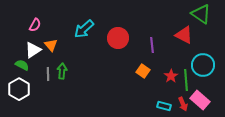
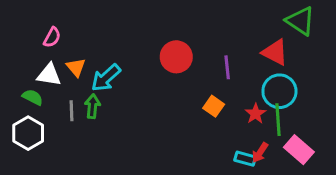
cyan arrow: (84, 29) -> (106, 78), moved
white triangle: (33, 50) -> (49, 75), turned 42
cyan circle: (203, 65) -> (279, 91), moved
red arrow: (183, 104) -> (260, 153), moved, turned 56

